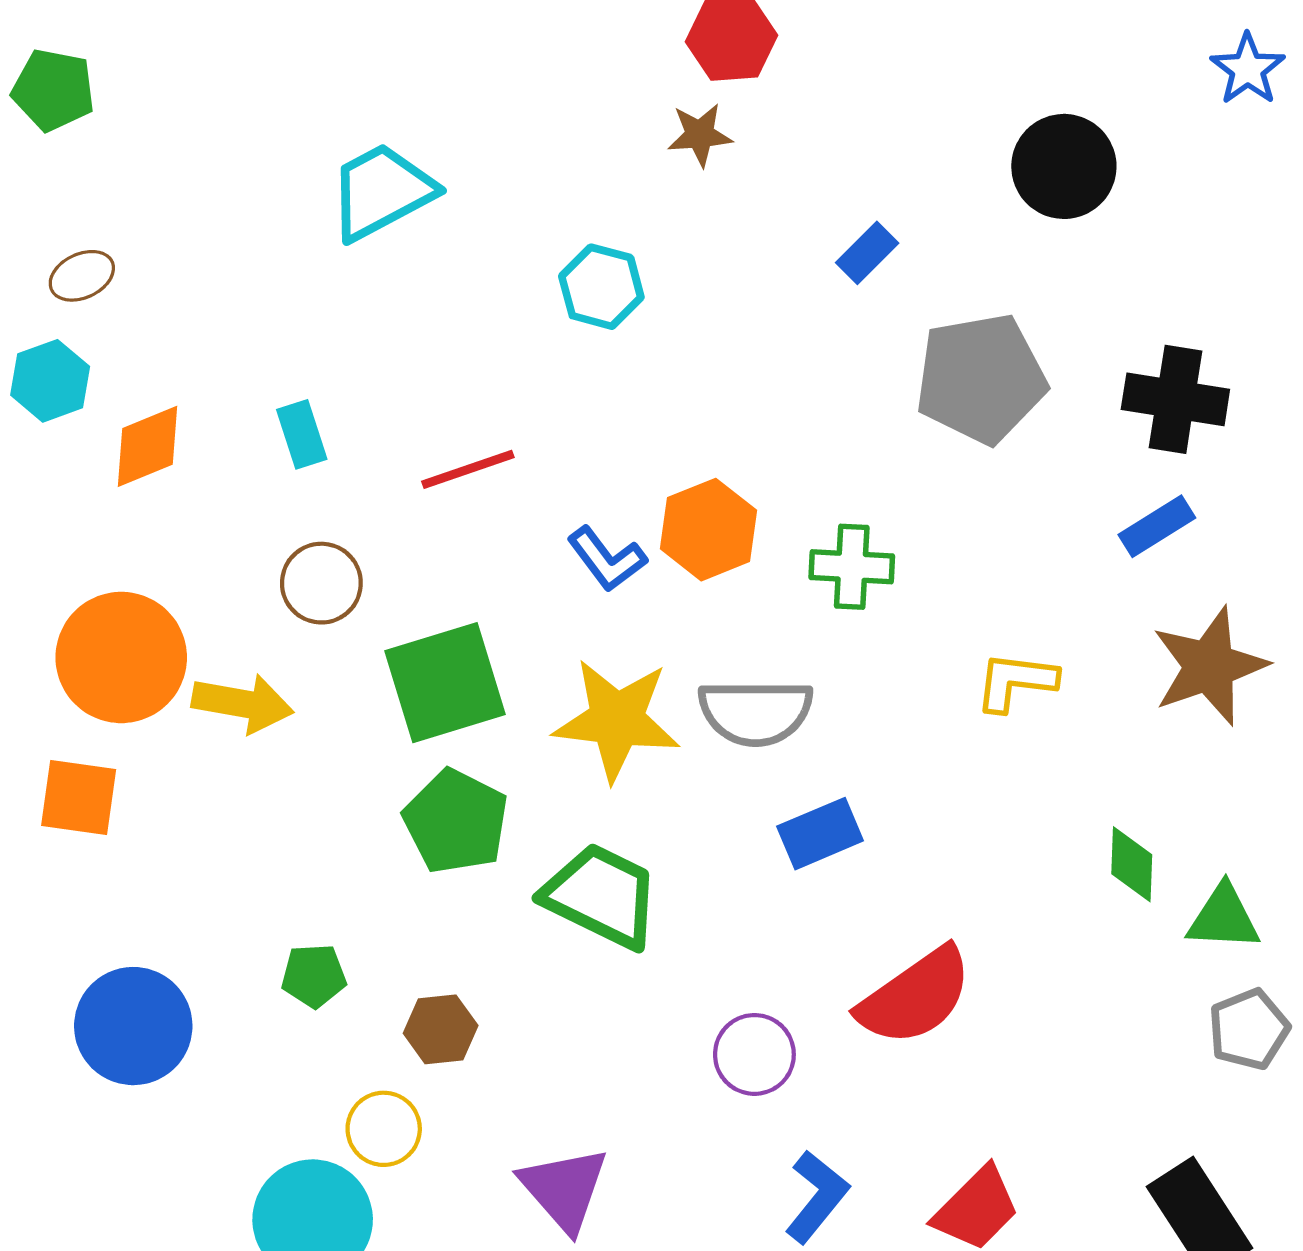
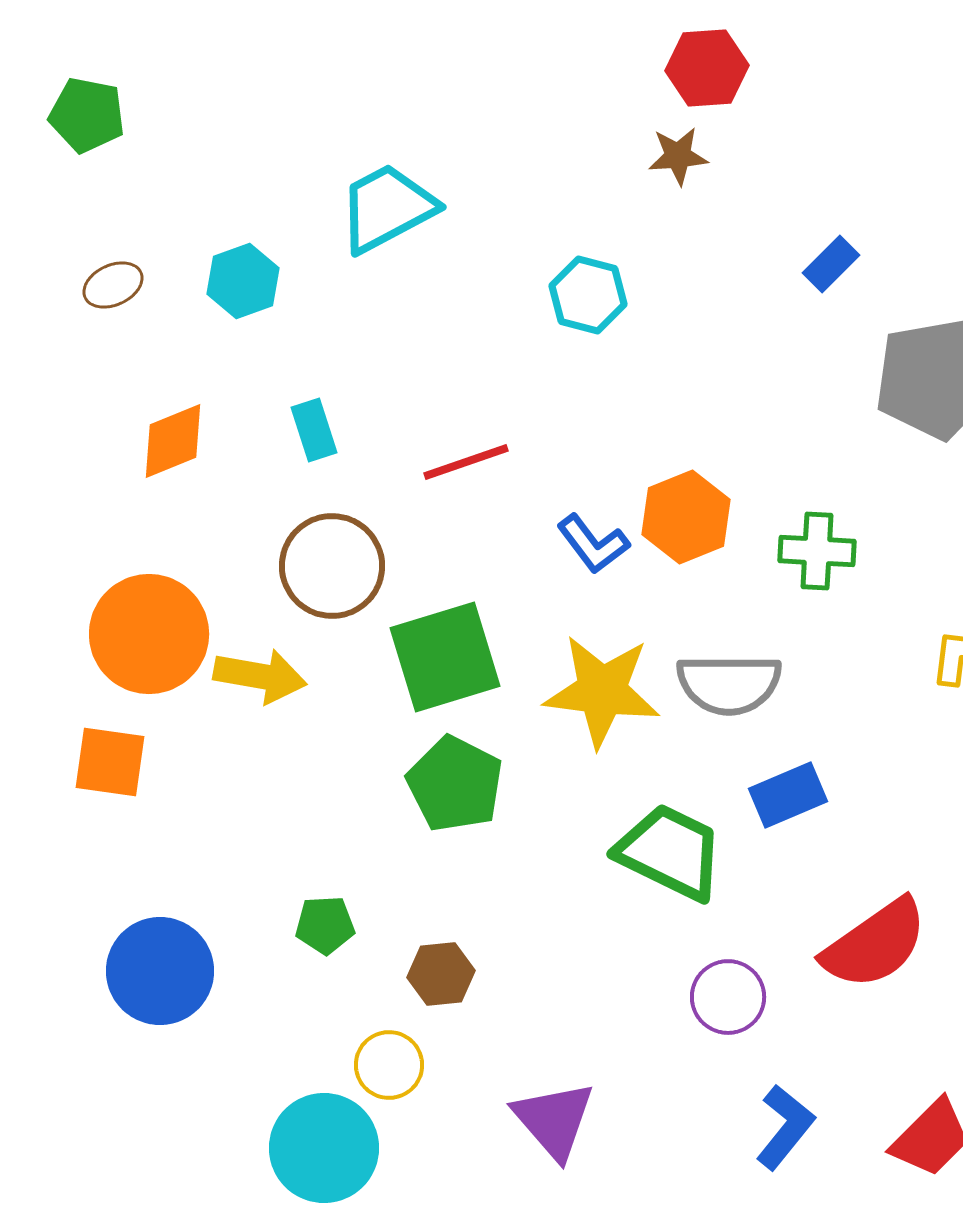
cyan hexagon: (50, 381) -> (243, 281), moved
brown circle: (321, 583) -> (332, 566), size x1.4
green trapezoid: (601, 896) -> (670, 852), moved

